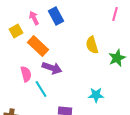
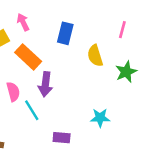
pink line: (115, 14) -> (122, 30), moved
blue rectangle: (56, 16) -> (65, 33), moved, turned 42
purple arrow: (52, 68) -> (45, 84), turned 78

